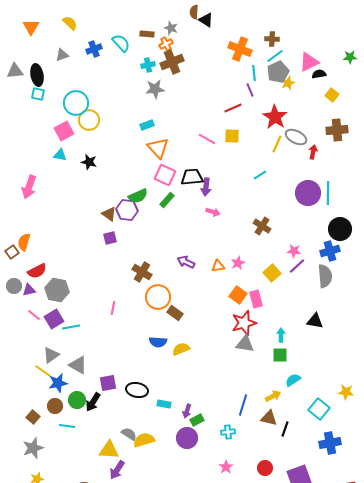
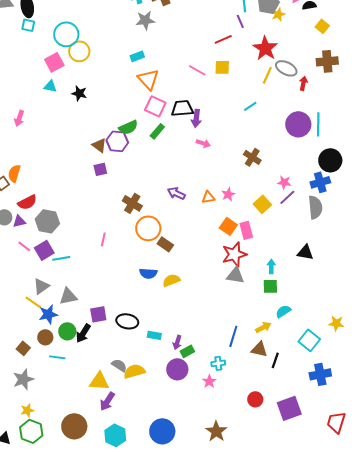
pink arrow: (29, 187) -> (19, 118), size x0.7
gray triangle: (78, 365) -> (68, 296), turned -42
pink star: (226, 467) -> (209, 381), moved

